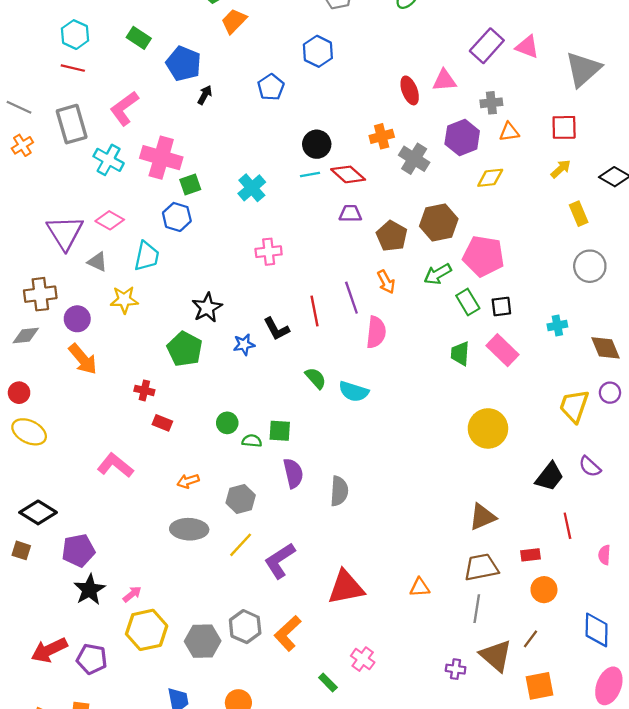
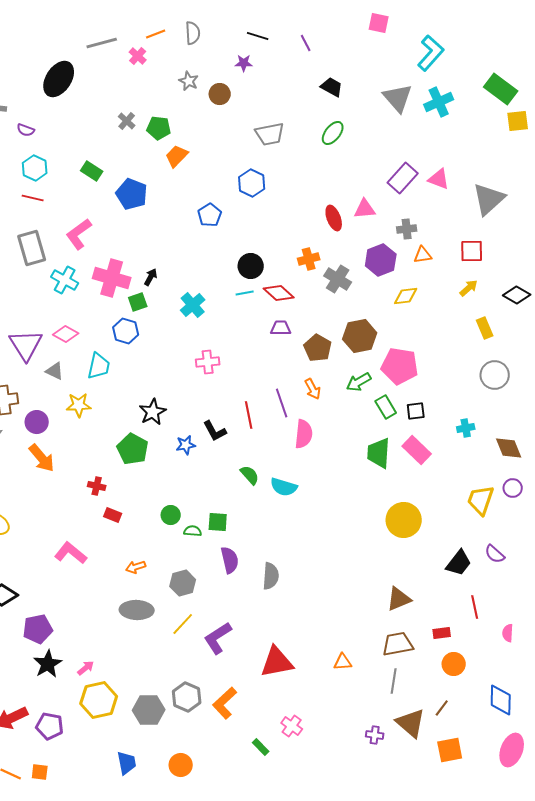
black arrow: (205, 95) -> (151, 277), moved
green trapezoid: (460, 353) -> (379, 453), size x1.4

